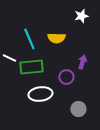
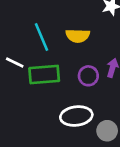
purple circle: (66, 77) -> (88, 76), moved
white ellipse: (40, 94) -> (76, 116), moved

